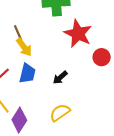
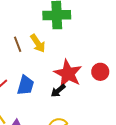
red star: (78, 34) -> (68, 74), moved
yellow arrow: (24, 47) -> (38, 43), moved

